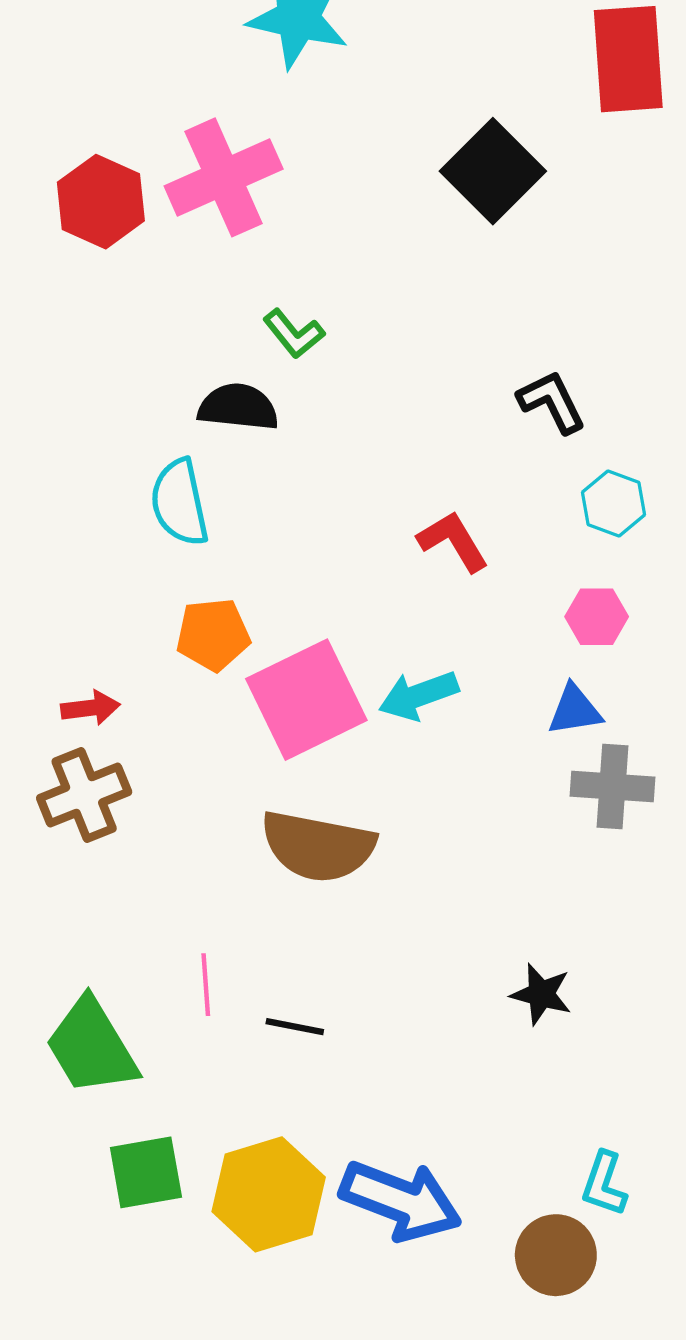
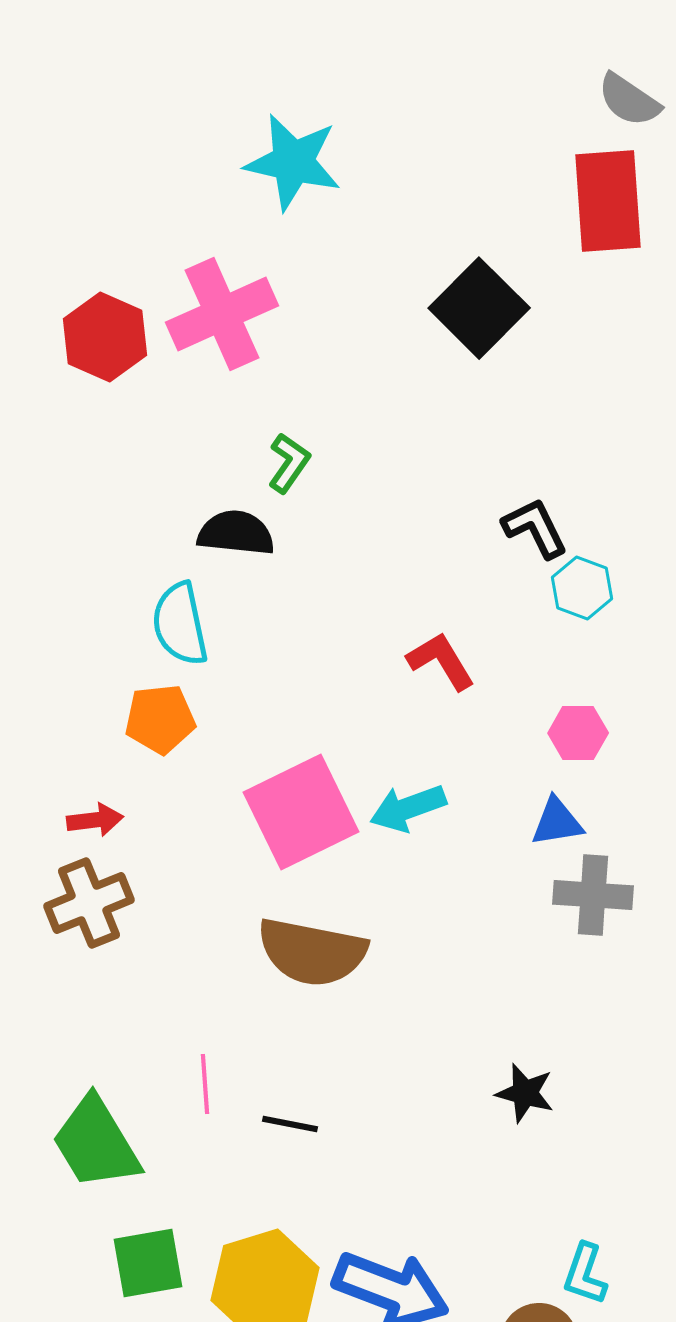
green L-shape: (294, 334) -> (289, 463), turned -106
cyan hexagon: (614, 504) -> (582, 588), moved
orange pentagon: (213, 635) -> (160, 719), moved

